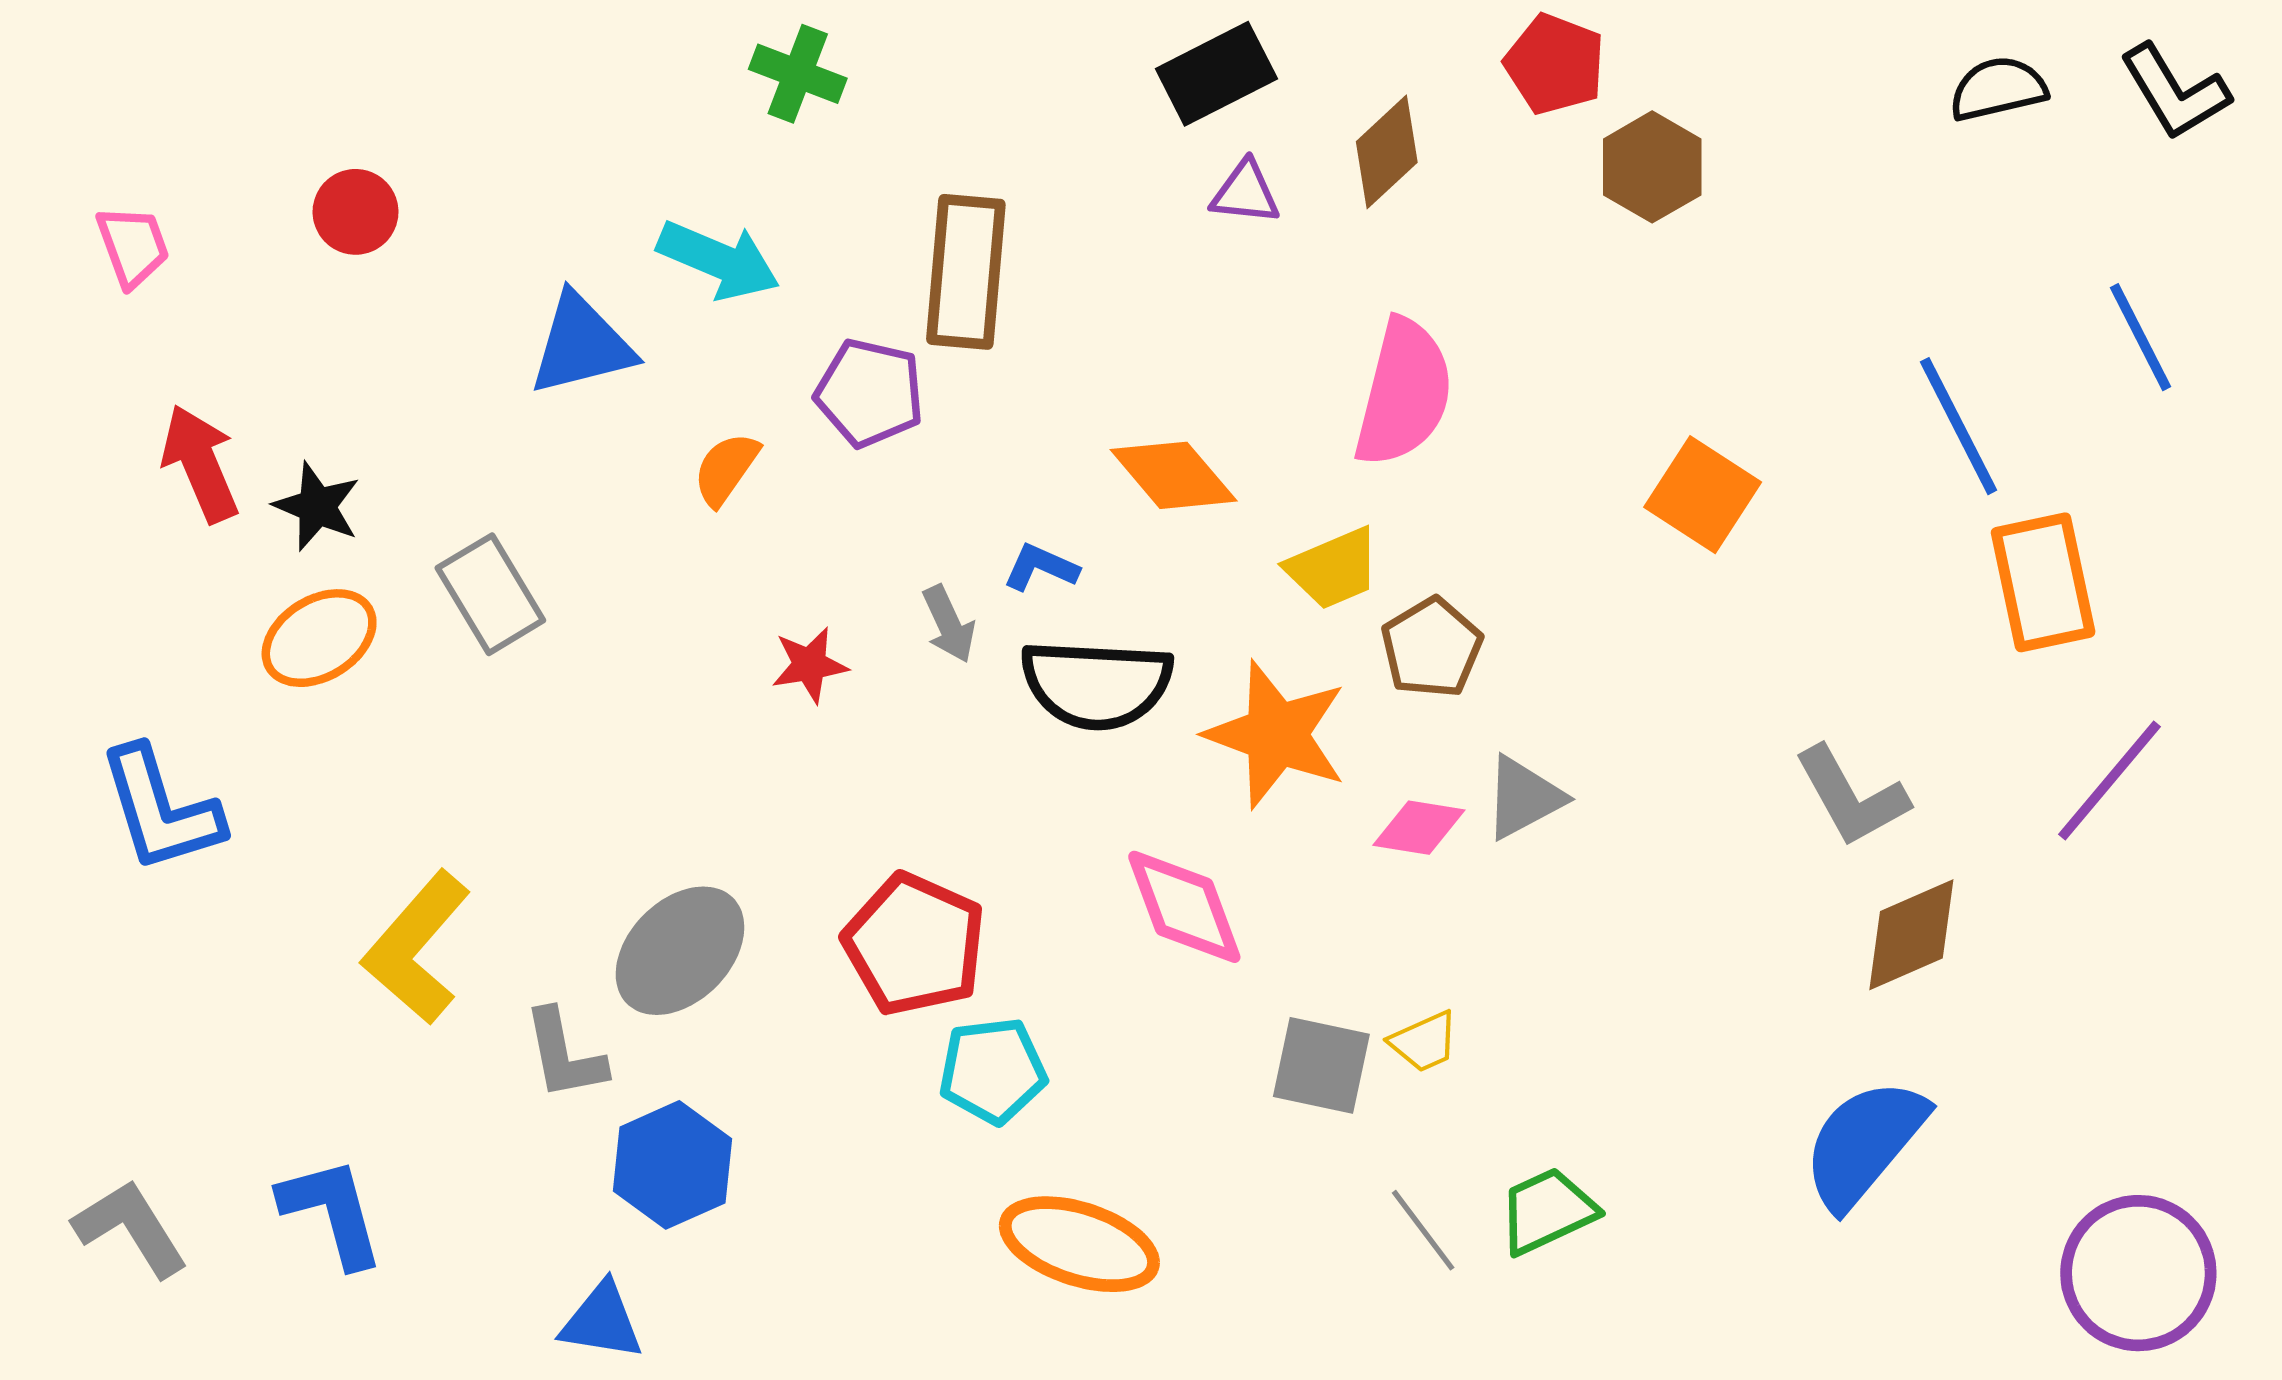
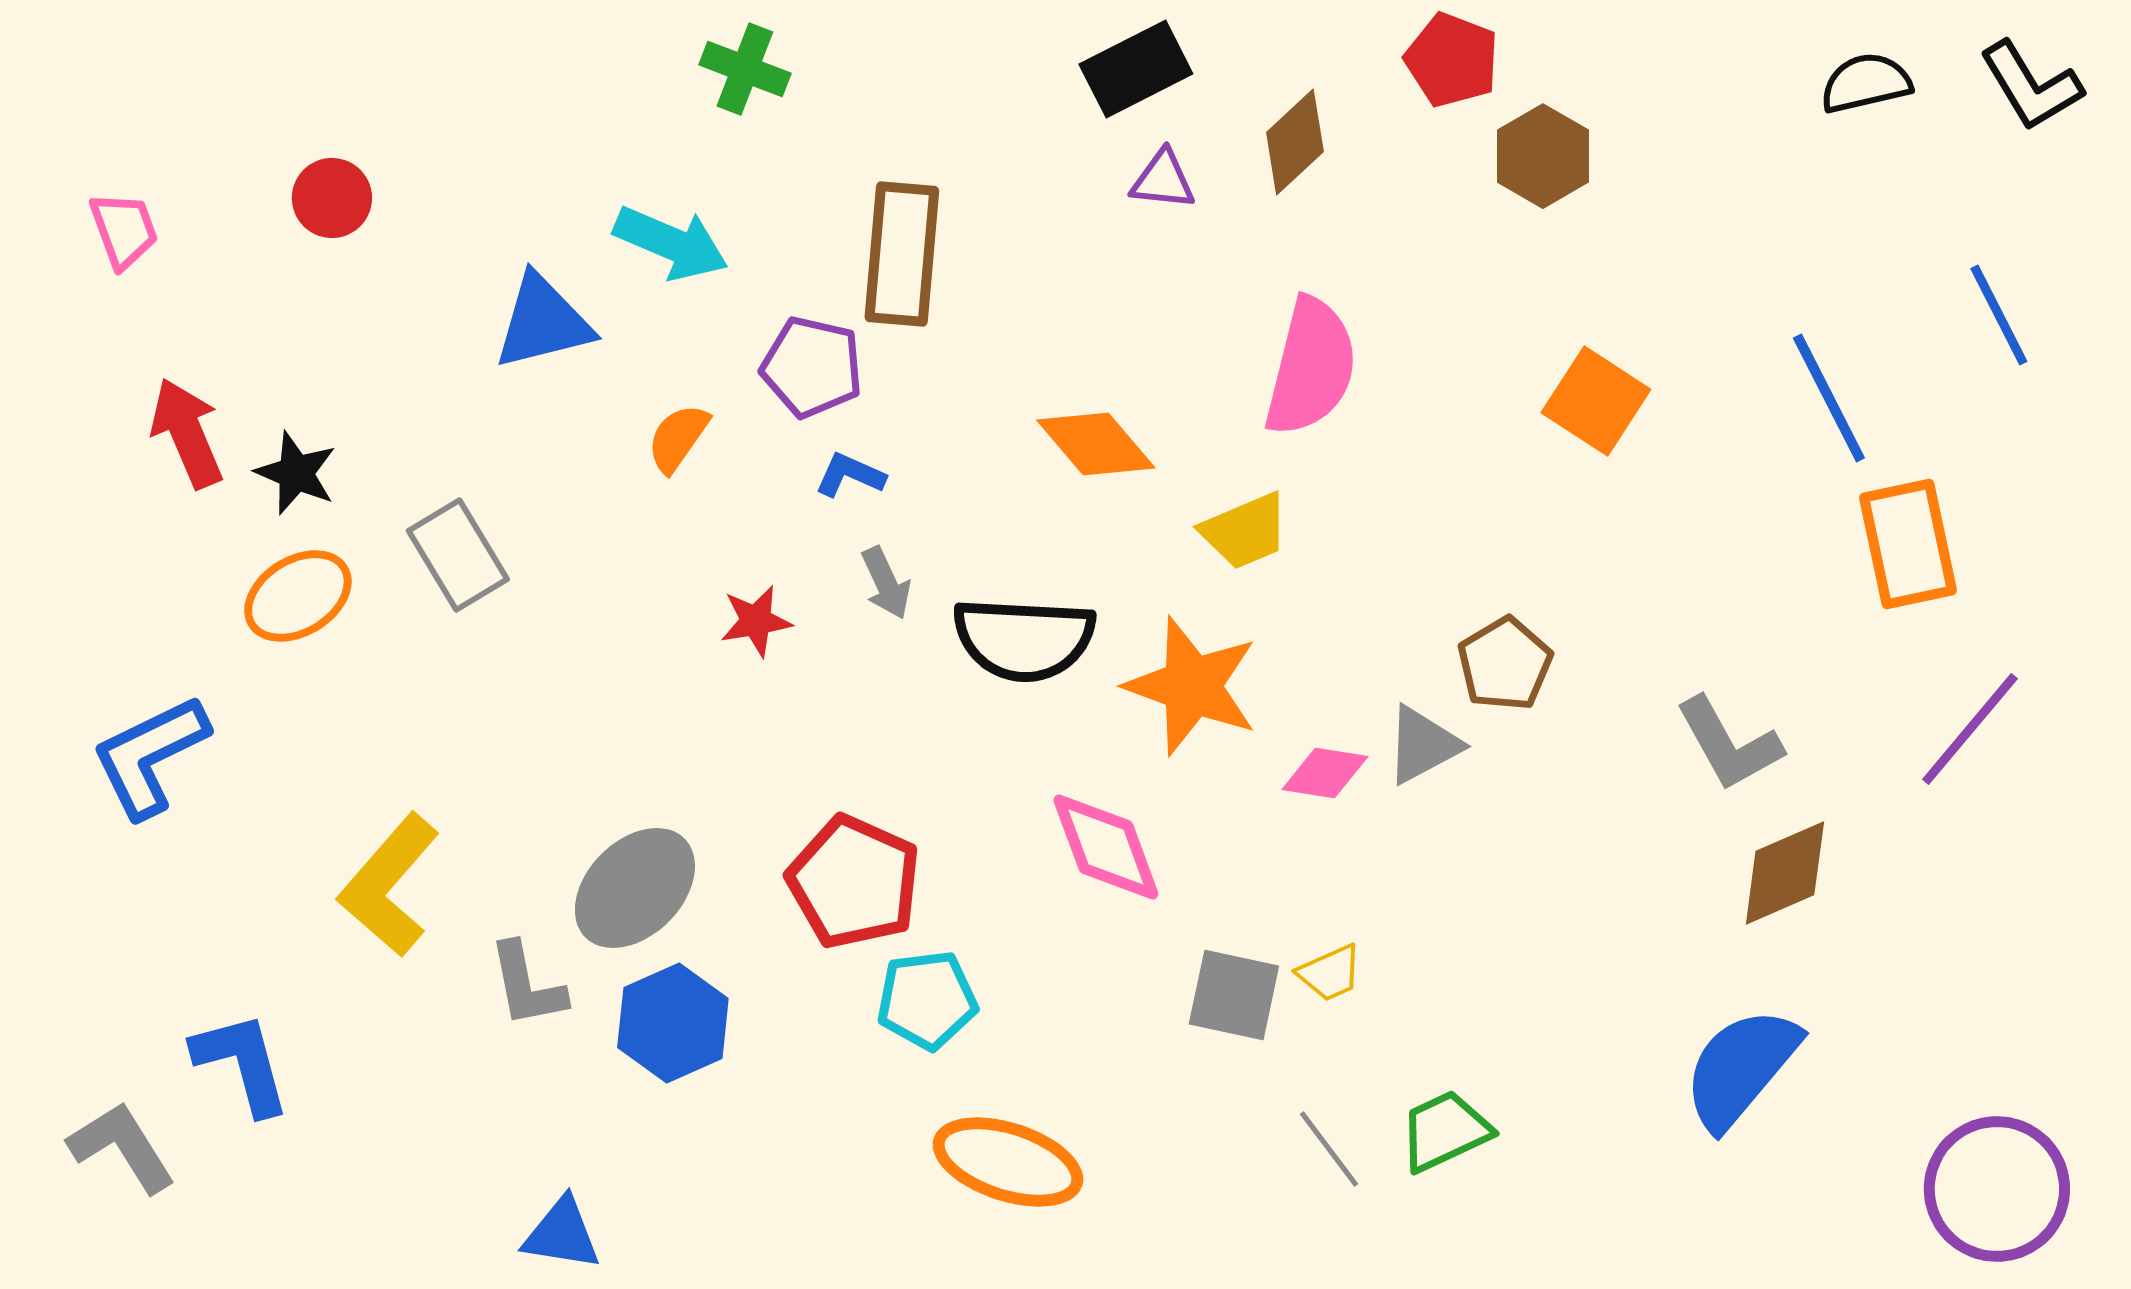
orange square: (1703, 495) -> (1596, 401), moved
blue L-shape: (1041, 567) -> (850, 475), moved
brown pentagon: (1432, 648) -> (1505, 664), moved
blue L-shape: (161, 809) -> (150, 756), turned 81
blue hexagon: (672, 1165) -> (673, 1023), moved
blue L-shape: (332, 1212) -> (242, 1063), moved

